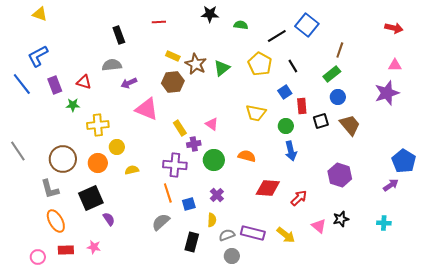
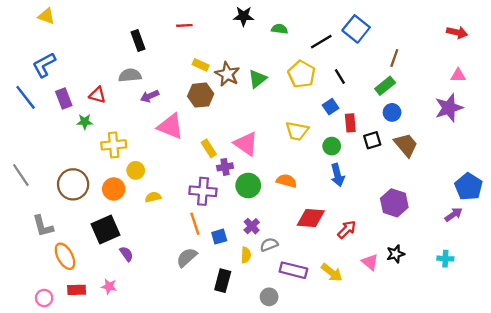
pink triangle: (212, 124) -> (246, 144), size x1.6
gray L-shape: (50, 189) -> (43, 226), moved
gray semicircle: (227, 235) -> (269, 245), moved

